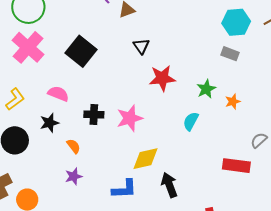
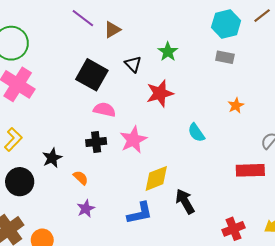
black square: (81, 51) -> (92, 75), moved
green star: (206, 89) -> (168, 52), moved
pink semicircle: (58, 94) -> (104, 110), moved
cyan semicircle: (191, 121) -> (196, 133), turned -54

